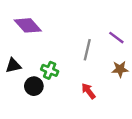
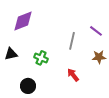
purple diamond: (28, 25) -> (23, 21), turned -70
black circle: (34, 86) -> (28, 86), moved

